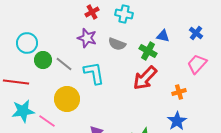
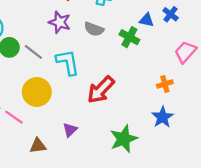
blue cross: (196, 33) -> (171, 14), moved
red arrow: (145, 78) -> (101, 90), moved

